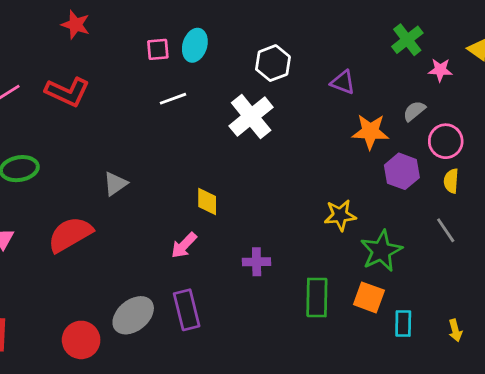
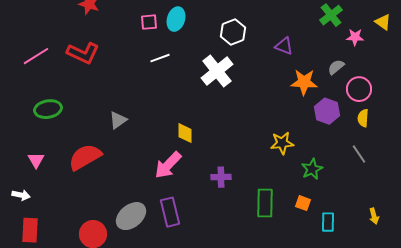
pink arrow: (184, 245) -> (168, 165), size x1.4
green star: (381, 251) -> (312, 169), size x0.7
orange square: (369, 297) -> (303, 203), size x0.7
yellow arrow: (455, 330) -> (374, 216), moved

